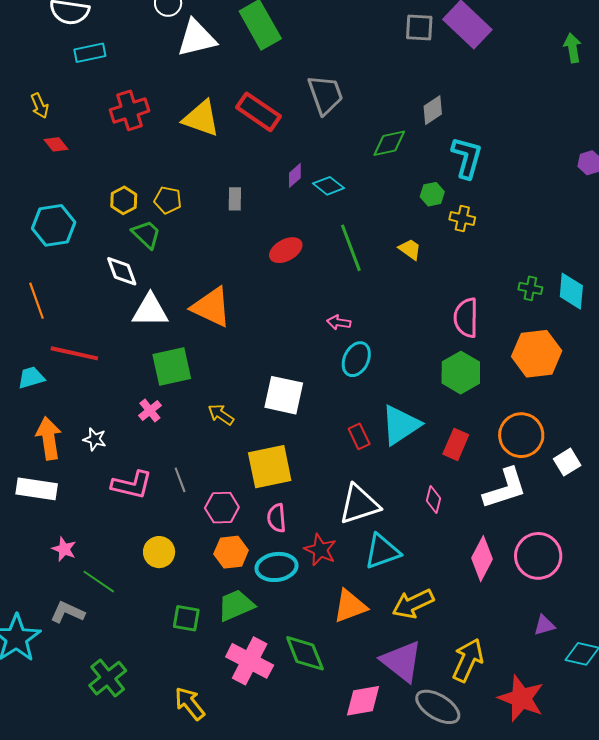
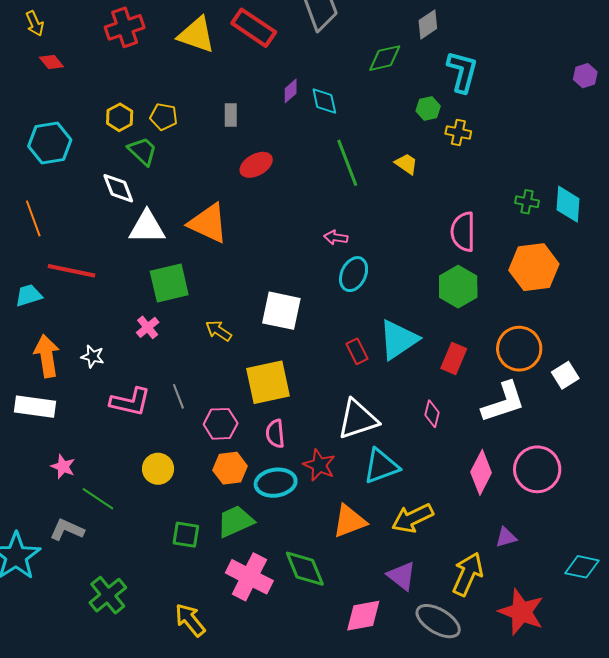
cyan diamond: (329, 186) -> (324, 101), turned 40
red ellipse: (286, 250) -> (256, 165), moved
purple triangle: (544, 625) -> (506, 537), moved
purple triangle: (402, 661) -> (402, 576), size x0.7

